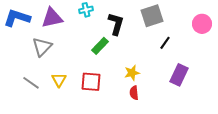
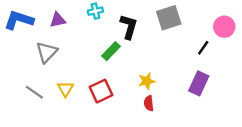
purple triangle: (52, 18) -> (58, 20), size x0.7
black line: (165, 43) -> (203, 48), moved
red square: (91, 82) -> (101, 91), turned -30

